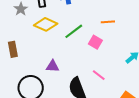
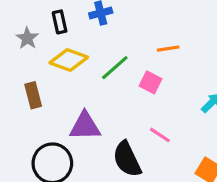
brown rectangle: (13, 49) -> (33, 95), moved
purple triangle: (53, 66) -> (85, 126), size x1.5

